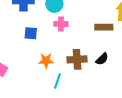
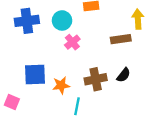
pink cross: (61, 24) -> (72, 42), turned -32
blue square: (31, 33) -> (35, 74), moved, size x1.5

